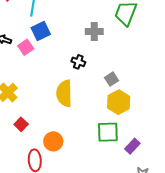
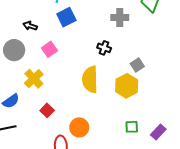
pink square: (26, 47) -> (49, 49), moved
yellow hexagon: (119, 102) -> (127, 86), moved
green square: (108, 132) -> (132, 127), moved, size x0.6

